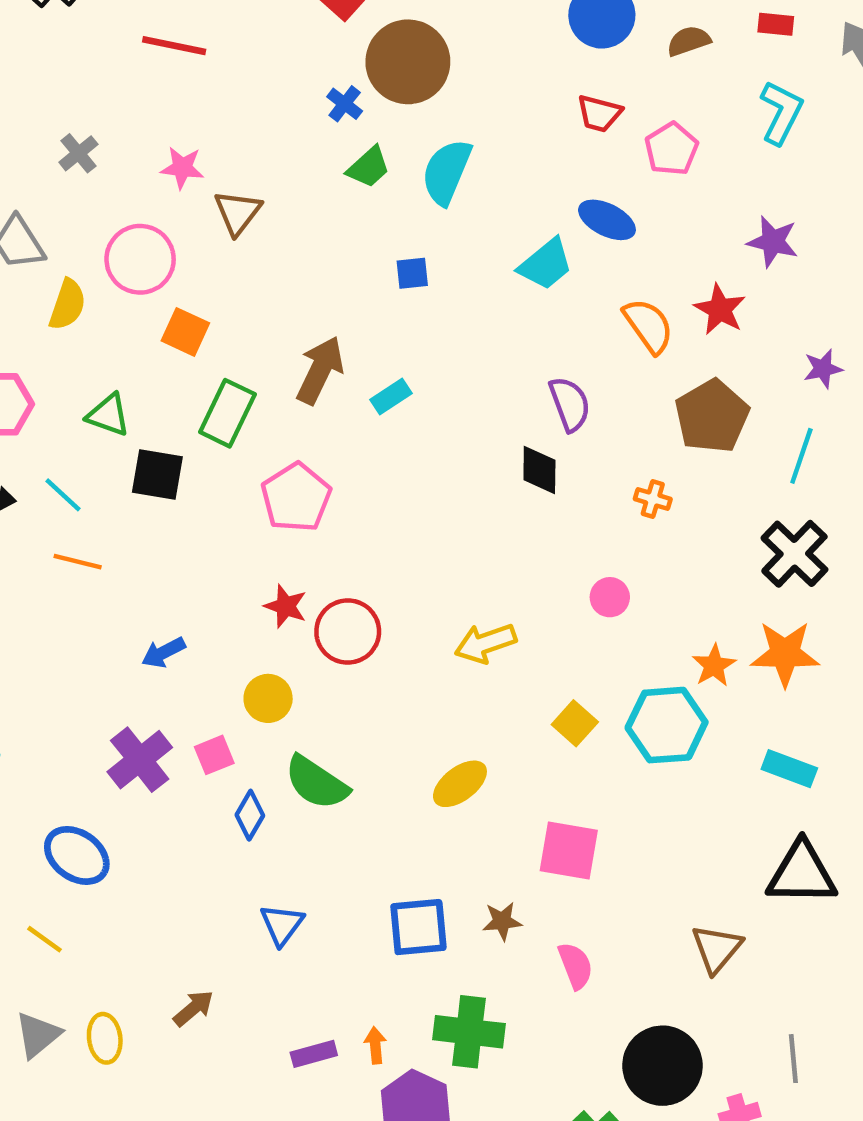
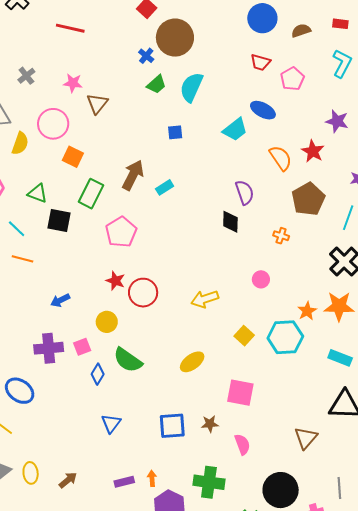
purple cross: (140, 760) -> (49, 348), turned 32
brown arrow: (193, 1008) -> (68, 480), moved
green cross: (469, 1032) -> (209, 482), moved

